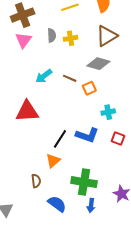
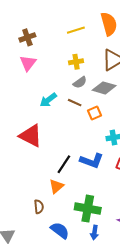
brown cross: (23, 15) -> (27, 37), size x0.7
gray semicircle: (52, 35) -> (80, 82), moved, turned 56
red triangle: (27, 111) -> (31, 136), turned 30

